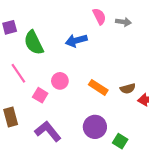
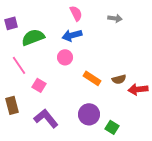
pink semicircle: (99, 16) -> (76, 13), moved
green semicircle: (34, 43) -> (33, 37), turned 95
pink circle: (60, 81) -> (65, 57), moved

